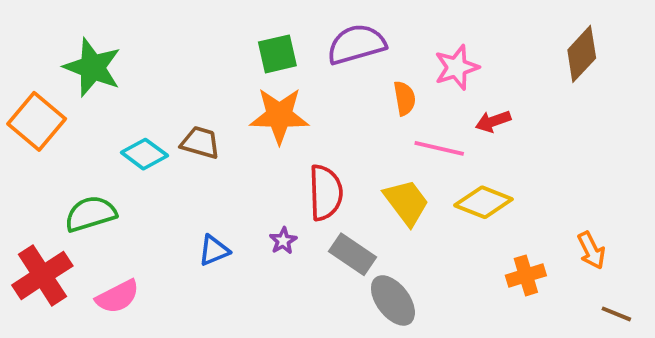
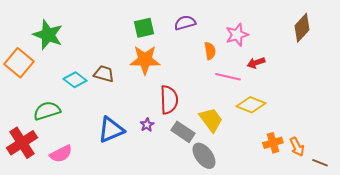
purple semicircle: (356, 44) -> (185, 23), size x0.7
yellow trapezoid: (406, 202) -> (211, 120), moved
blue triangle: (214, 250) -> (111, 130), size x1.6
orange arrow: (591, 250) -> (297, 147), moved

